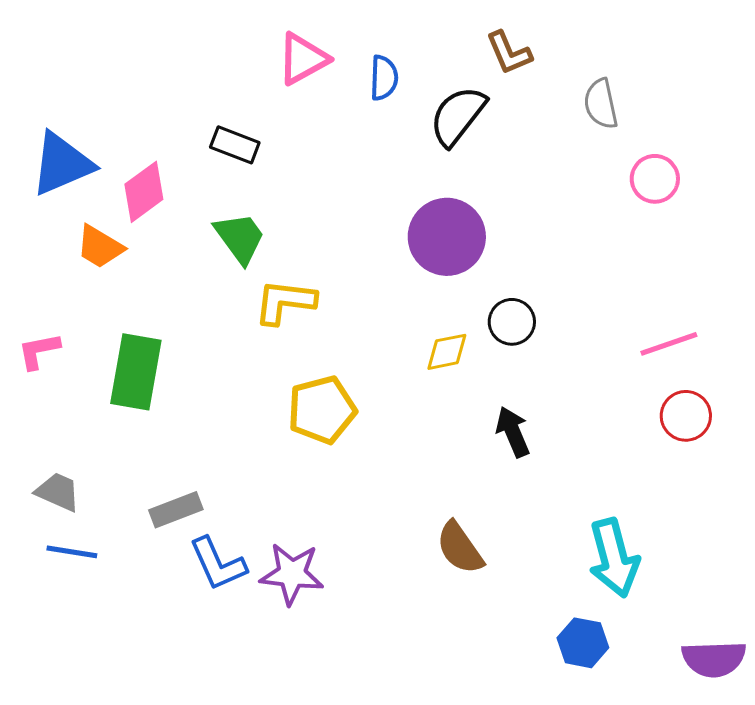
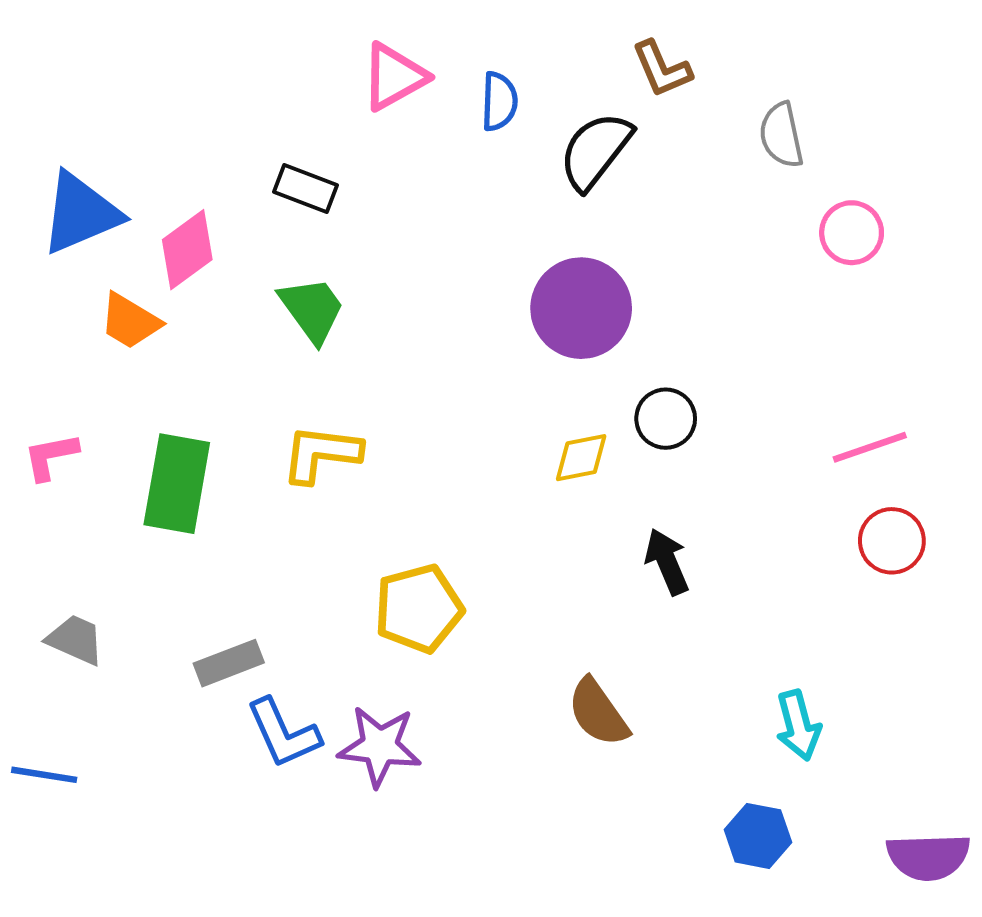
yellow L-shape: (285, 302) -> (321, 454), moved
yellow pentagon: (322, 410) -> (419, 608), moved
blue line: (72, 552) -> (44, 775), moved
cyan arrow: (614, 558) -> (798, 725), size x0.7

